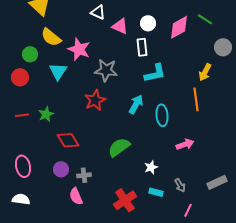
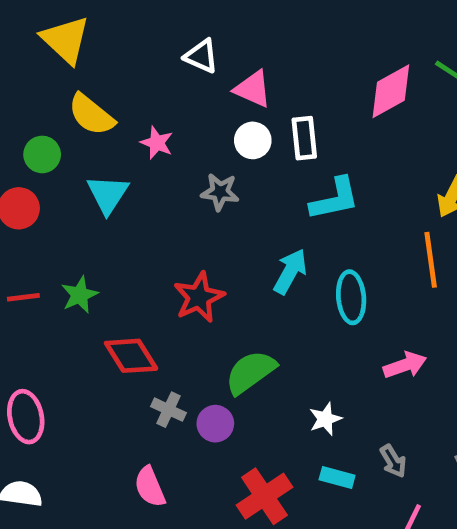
white circle: (148, 23) -> (253, 140), moved
pink star: (79, 49) -> (157, 143), size x0.6
gray star: (106, 70) -> (220, 192), size x0.7
red star: (95, 100) -> (199, 297), moved
purple circle: (61, 169) -> (215, 424), moved
gray cross: (84, 175) -> (169, 410), moved, turned 32

